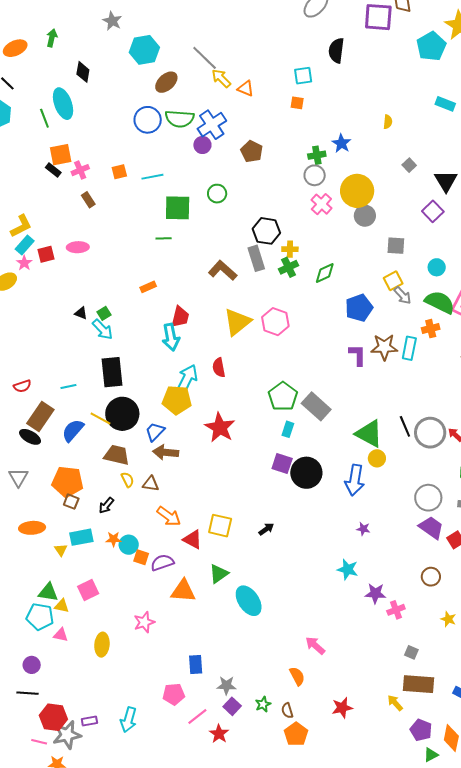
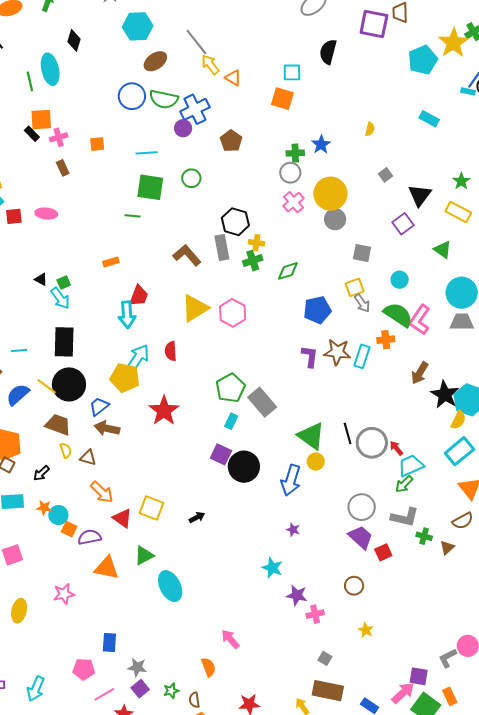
orange square: (297, 103) -> (282, 99), size x1.6
cyan line: (152, 177) -> (147, 153), moved

